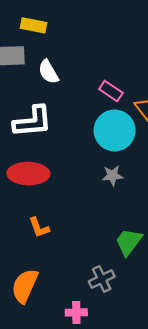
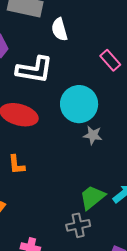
cyan circle: (115, 130) -> (79, 104), moved
gray cross: (102, 279) -> (78, 225), moved

